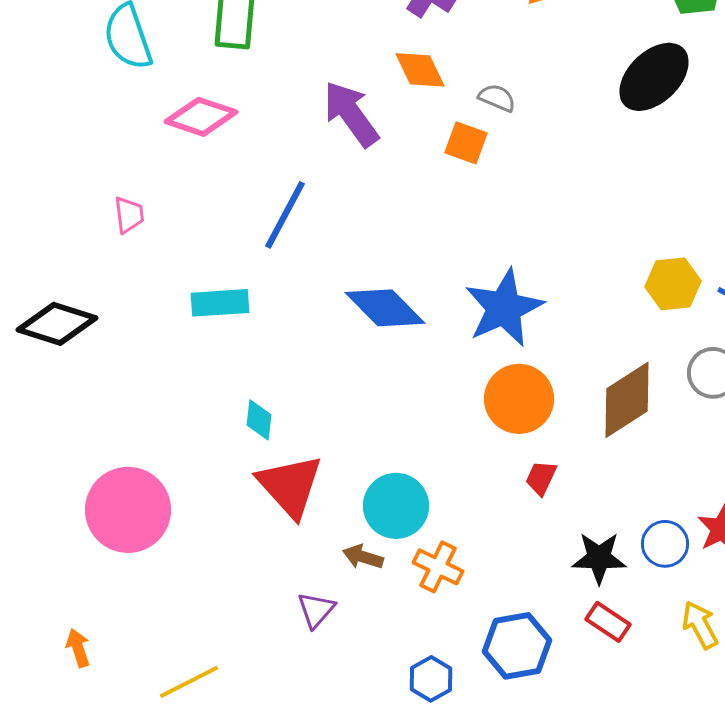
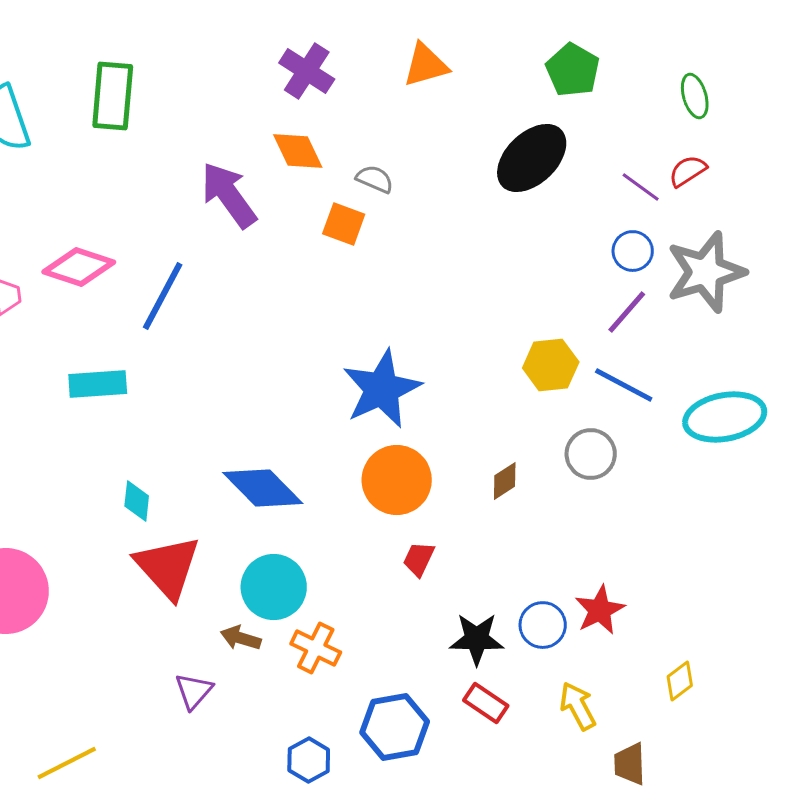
pink diamond: (201, 117) -> (79, 267), moved
blue diamond: (385, 308) -> (263, 488), moved
brown diamond: (627, 400) -> (505, 481), size x0.5

